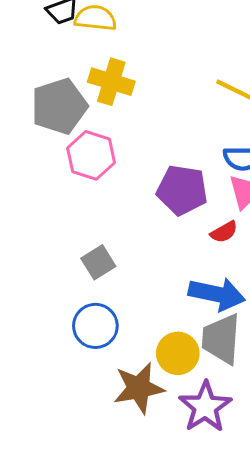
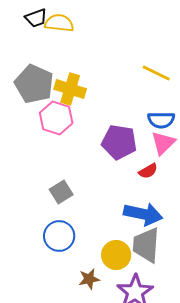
yellow cross: (111, 82) -> (70, 89), moved
gray pentagon: (59, 106) -> (34, 84), turned -30
brown star: (139, 388) -> (89, 279), size x0.6

